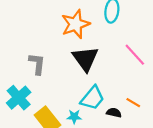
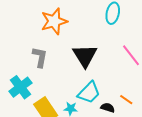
orange star: (76, 24) -> (54, 21), moved

